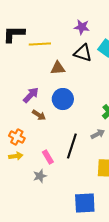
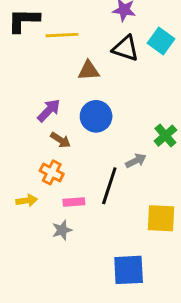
gray arrow: (98, 134) -> (136, 161), moved
orange cross: (17, 137) -> (52, 172), moved
pink rectangle: (48, 157) -> (74, 202), turned -64

